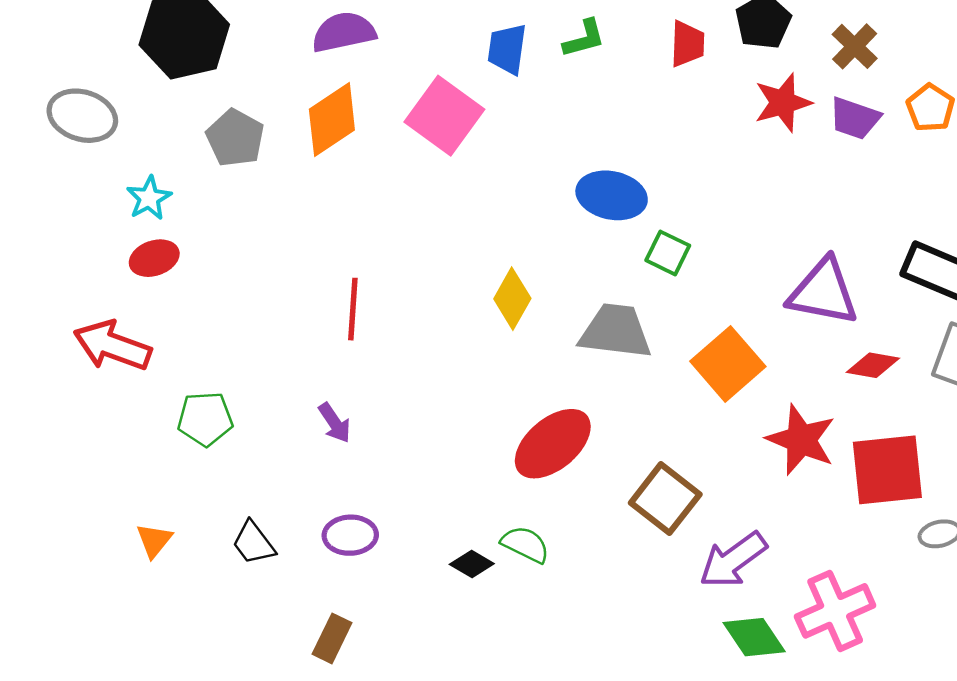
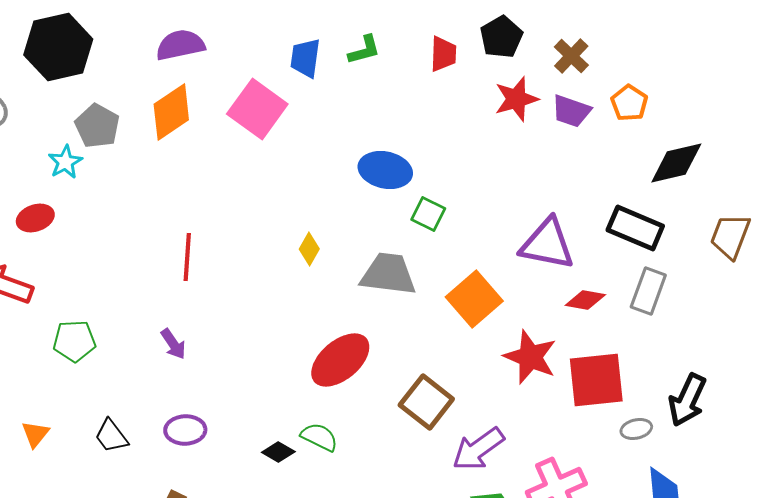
cyan star: (149, 198) -> (65, 162), moved
yellow diamond: (512, 299) -> (309, 249), size x0.7

